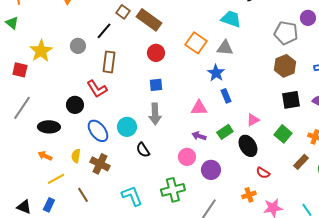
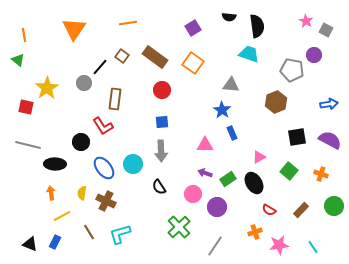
brown square: (123, 12) -> (122, 56), moved
cyan trapezoid: (231, 19) -> (249, 54), moved
black line: (104, 31) -> (100, 67), moved
orange square: (196, 43) -> (193, 63), moved
brown hexagon: (285, 66) -> (276, 102), moved
gray line: (22, 108) -> (28, 145), turned 70
green rectangle: (225, 132) -> (228, 179), moved
black semicircle: (143, 150) -> (159, 187), moved
orange arrow: (45, 156) -> (51, 193), turned 56
brown rectangle: (301, 162) -> (301, 210), moved
green cross: (173, 190) -> (179, 227), turned -30
cyan L-shape: (132, 196) -> (120, 234), moved, turned -85

